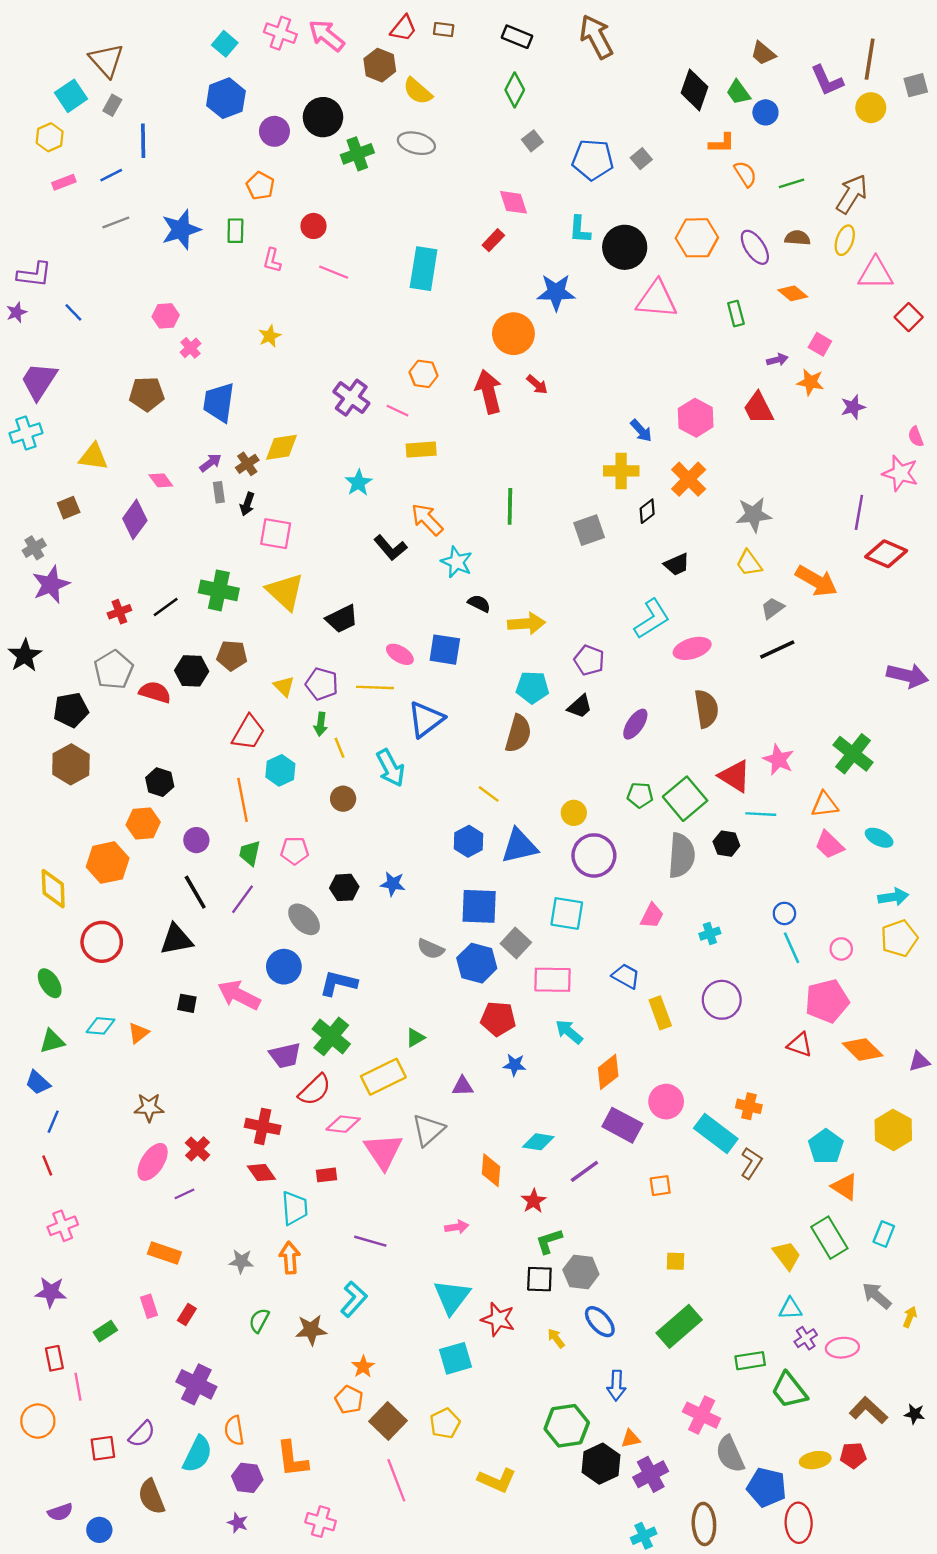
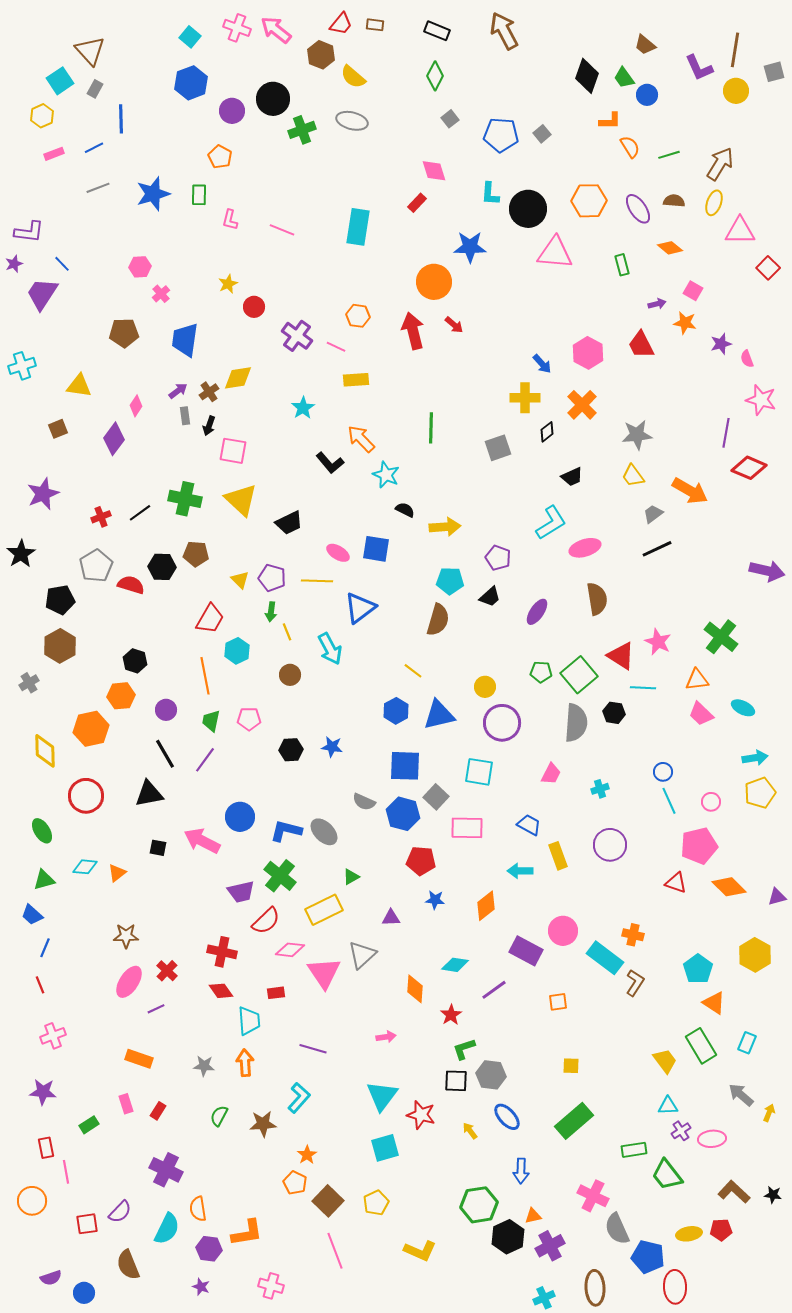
red circle: (314, 226) -> (254, 307), moved
purple trapezoid: (39, 381) -> (42, 294), moved
pink semicircle: (916, 437) -> (747, 359), moved
pink diamond: (161, 480) -> (136, 406), turned 70
gray cross: (34, 548) -> (29, 683), moved
gray ellipse: (304, 919) -> (324, 832), moved
cyan arrow: (569, 1032) -> (520, 871), moved, turned -40
orange diamond: (608, 1072) -> (486, 906), moved
orange L-shape: (292, 1459) -> (247, 1233), turned -92

